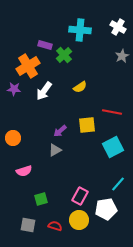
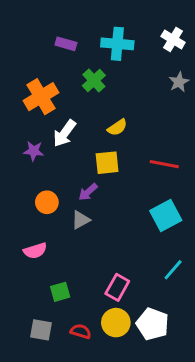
purple rectangle: (45, 45) -> (66, 44), moved
purple star: (14, 89) -> (34, 151), moved
yellow square: (87, 125) -> (107, 163), moved
orange circle: (13, 138) -> (47, 202), moved
white pentagon: (106, 209) -> (153, 324), moved, turned 30

